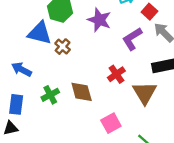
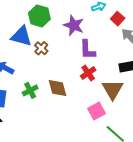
purple L-shape: (132, 39) -> (87, 50), moved, turned -60
pink square: (111, 123) -> (96, 111), moved

